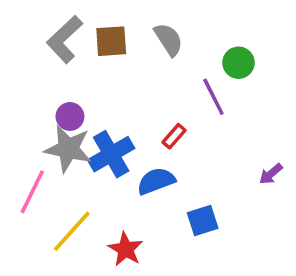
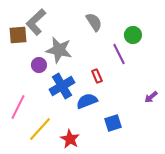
brown square: (111, 41) -> (18, 35), moved
red rectangle: (174, 136) -> (97, 76), turned -64
gray star: (68, 149) -> (59, 50), moved

